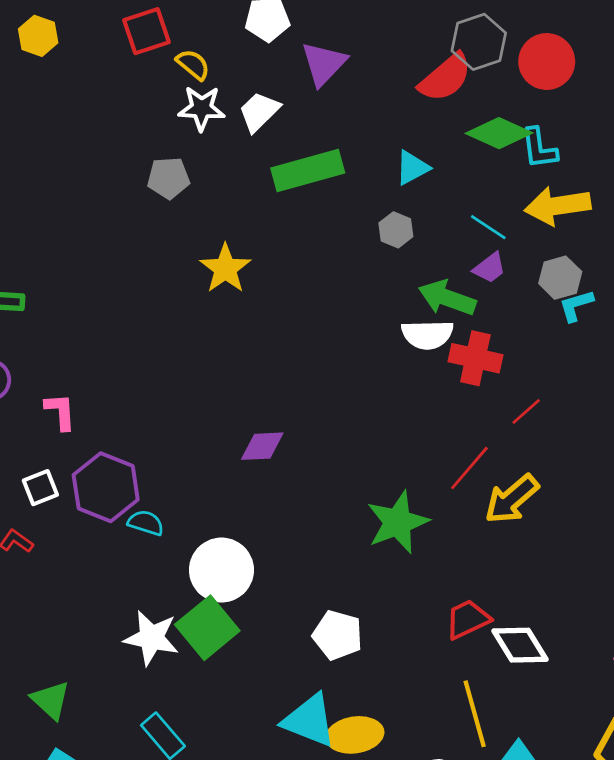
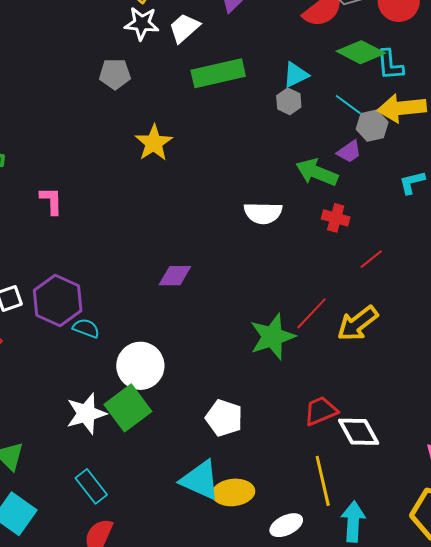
cyan line: (488, 227) -> (348, 104), moved
gray hexagon: (396, 230) -> (289, 101), moved
gray hexagon: (560, 278) -> (372, 126), moved
white semicircle: (427, 335) -> (263, 213), moved
red cross: (475, 358) -> (336, 218), size x0.7
pink L-shape: (60, 411) -> (51, 201), moved
red line: (469, 468) -> (312, 313), moved
white star: (151, 638) -> (86, 413), turned -30

